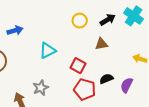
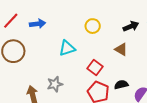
yellow circle: (80, 21) -> (93, 26), moved
brown triangle: (101, 44) -> (121, 49), turned 32

